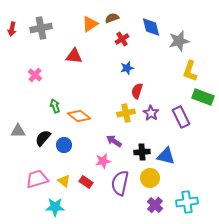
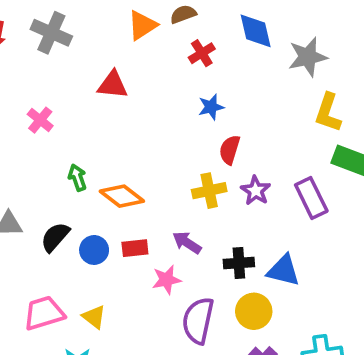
gray cross: (41, 28) -> (51, 33), turned 35
red rectangle: (86, 182) -> (135, 248), moved, turned -40

